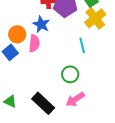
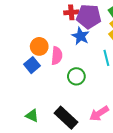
blue star: (41, 24) -> (80, 36), moved
green circle: (70, 74) -> (76, 76), moved

